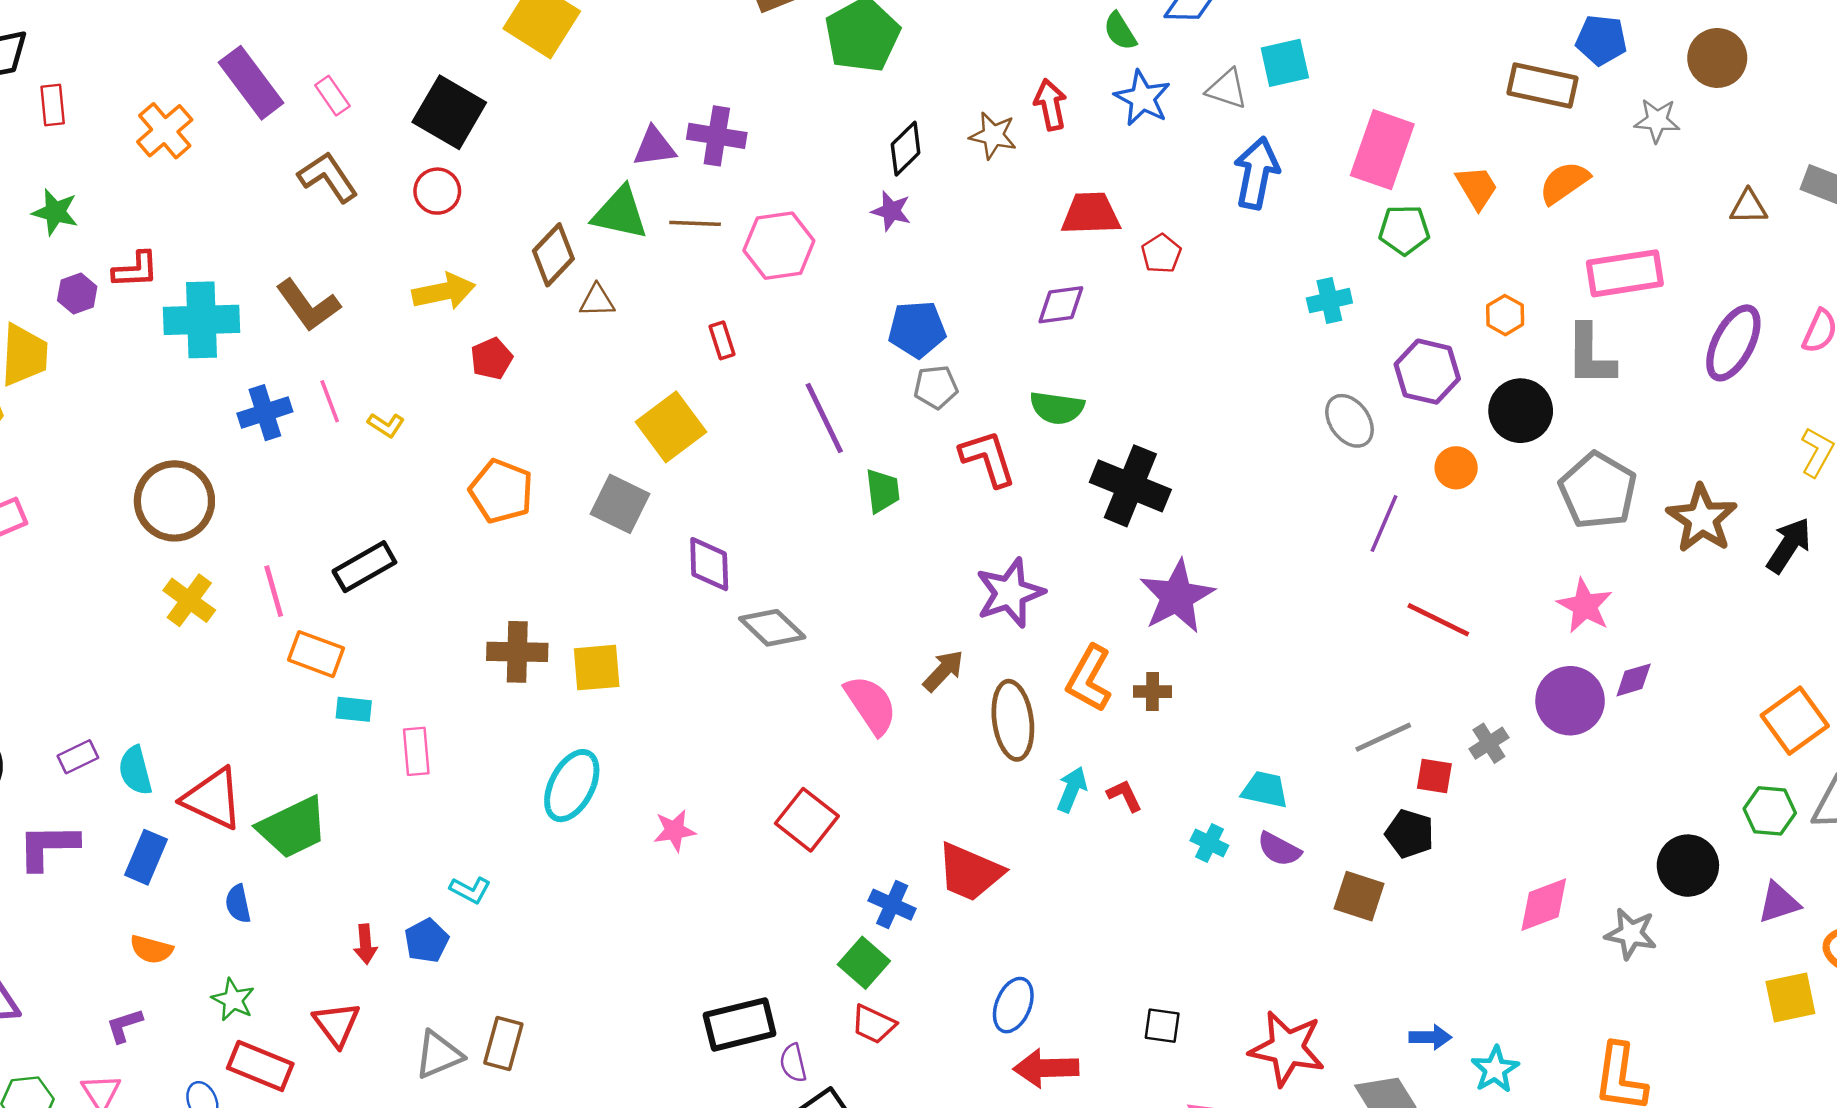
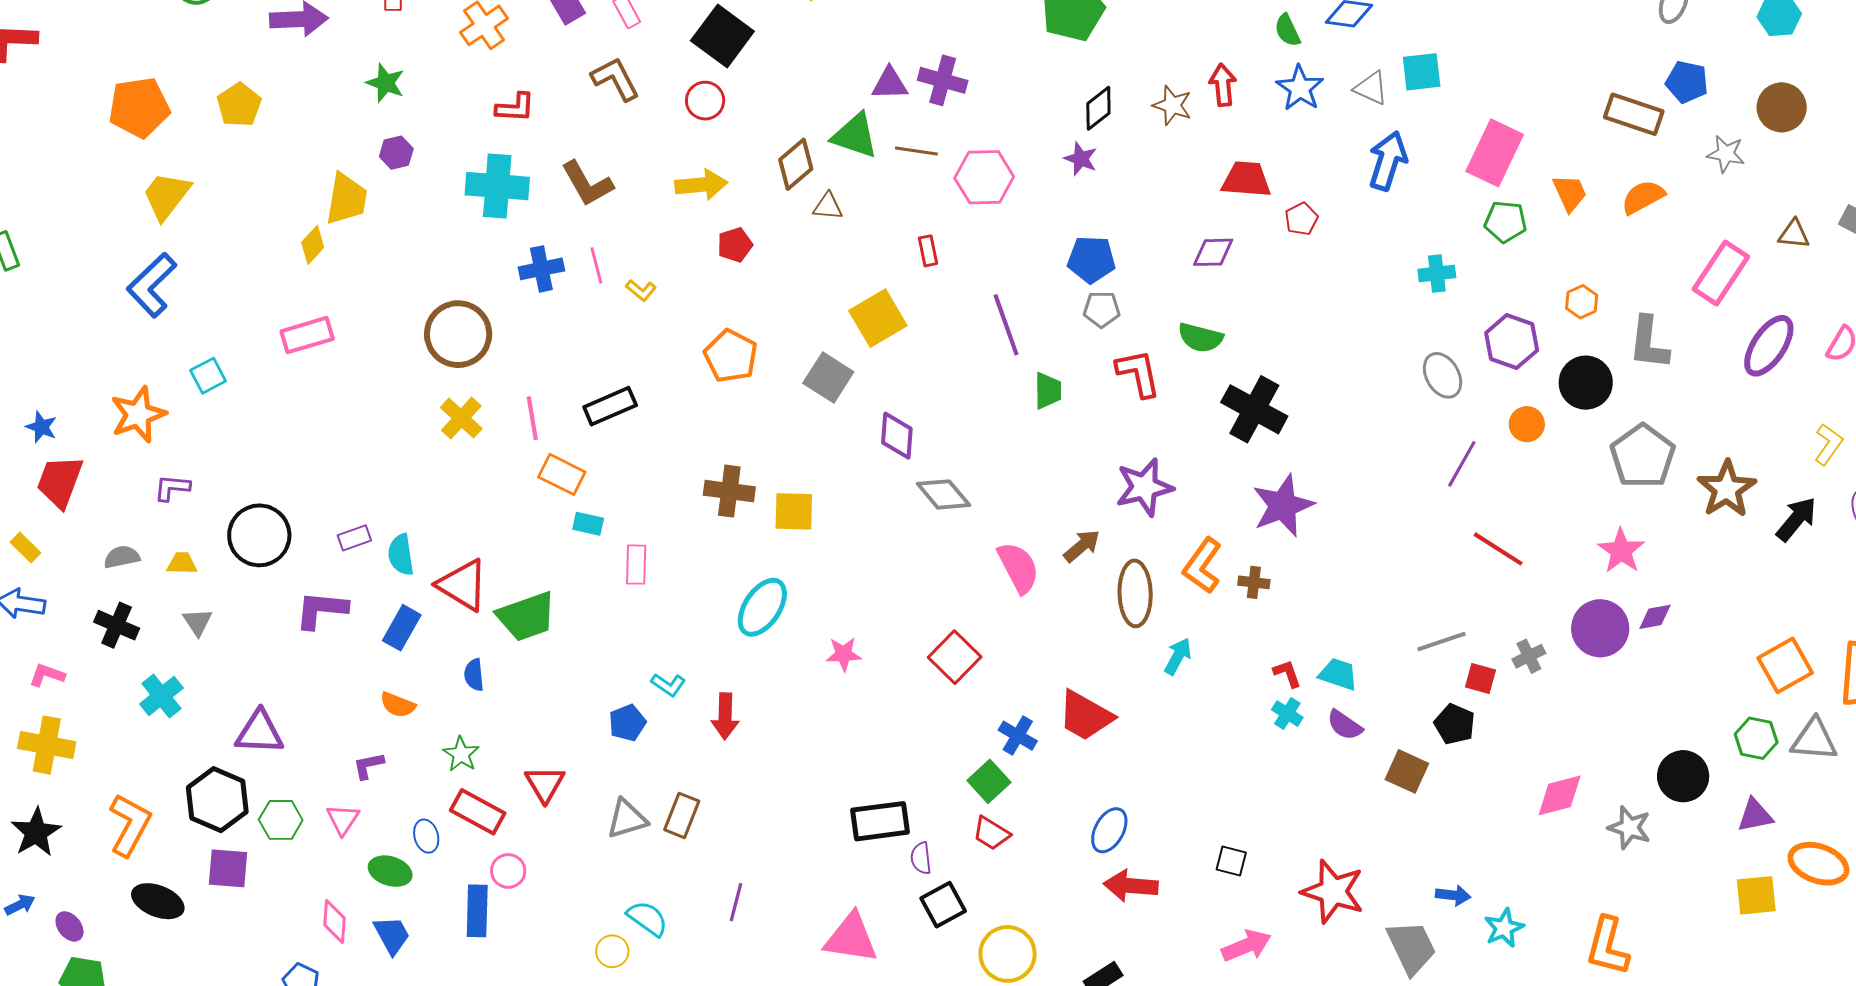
red L-shape: (136, 270) -> (515, 108), moved
pink rectangle: (1625, 273) -> (1721, 273), moved, turned -54
red L-shape: (1125, 796) -> (1287, 674), moved
red arrow: (365, 944) -> (725, 716), moved, size x1.4

